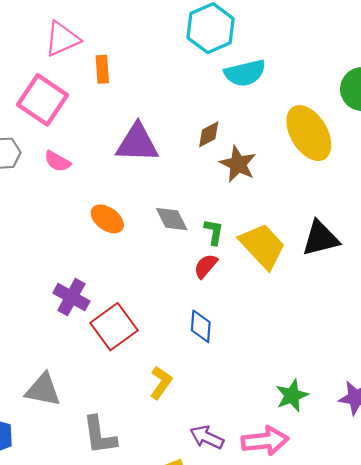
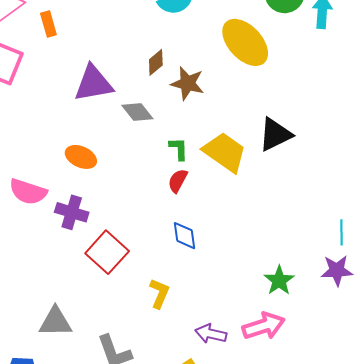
pink semicircle: (57, 161) -> (28, 192), moved, size x1.5
gray diamond: (172, 219) -> (137, 112), moved
purple cross: (71, 297) -> (72, 212), moved

